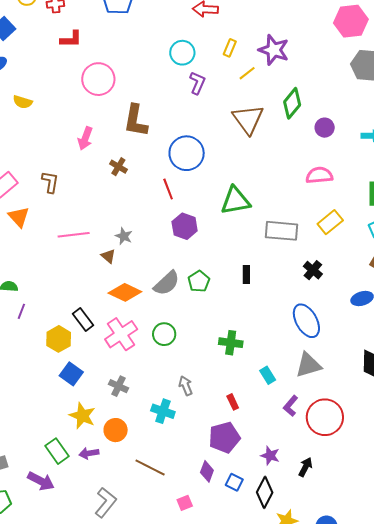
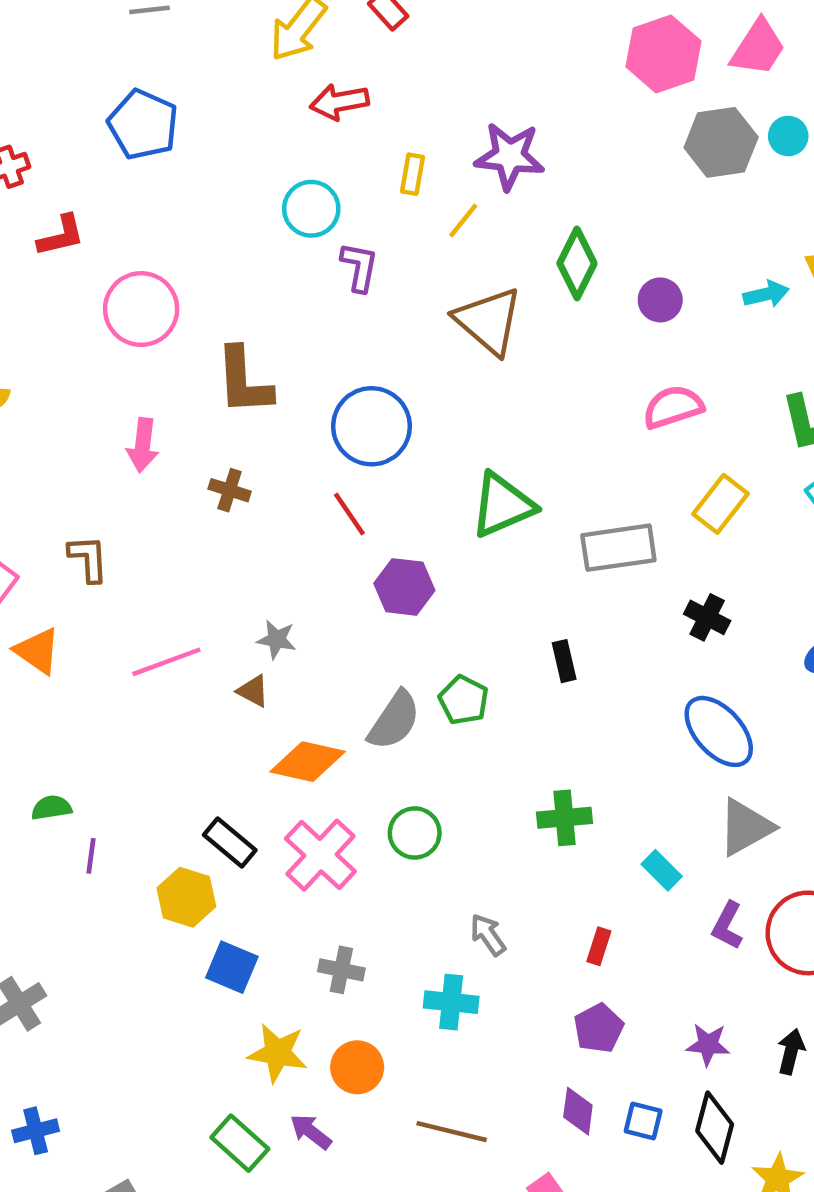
red rectangle: (233, 402) -> (599, 946), turned 56
purple pentagon: (224, 437) -> (599, 1028), size x0.7
purple arrow: (89, 453) -> (311, 1132), turned 60

